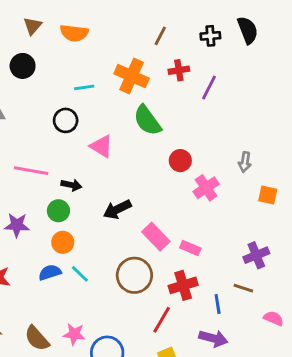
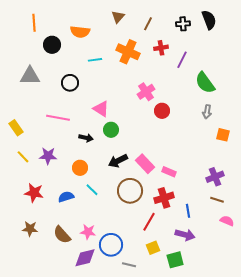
brown triangle: (33, 26) -> (118, 17), moved
orange semicircle: (74, 33) -> (80, 32), moved
black circle: (66, 120) -> (70, 83), moved
green semicircle: (147, 120) -> (205, 83), moved
pink triangle: (101, 146) -> (101, 109), moved
black arrow: (71, 185) -> (86, 138), moved
pink cross: (206, 188) -> (146, 92), moved
black arrow: (117, 209) -> (118, 161), moved
green circle: (58, 211) -> (111, 130), moved
blue semicircle: (50, 272) -> (66, 197), moved
brown line: (243, 288) -> (217, 200), moved

